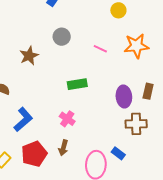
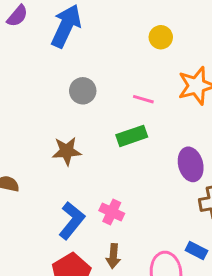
brown star: (29, 56) -> (67, 151), moved, turned 30
green rectangle: (77, 84) -> (132, 136), moved
blue L-shape: (23, 120) -> (72, 221), moved

